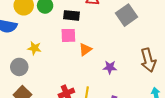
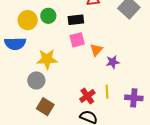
yellow star: (34, 48) -> (47, 59), size x1.5
purple star: (110, 67) -> (113, 62), moved

